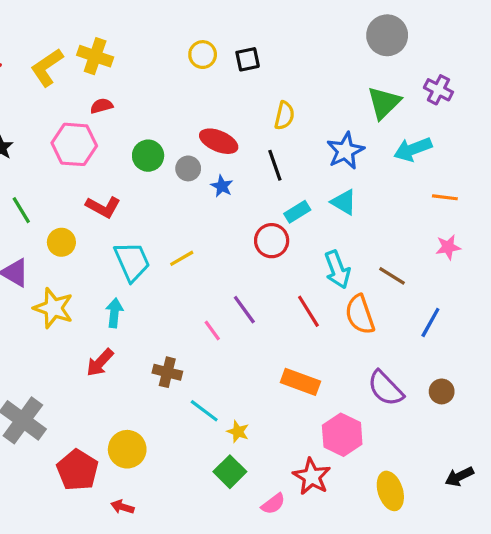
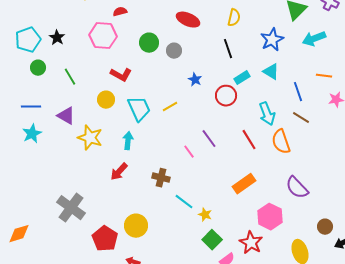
red ellipse: (219, 141) -> (188, 20), moved
blue star: (222, 186) -> (195, 80), moved
orange line: (445, 197) -> (324, 76), moved
yellow circle: (61, 242) -> (106, 100), moved
blue line: (430, 322) -> (298, 92), moved, turned -48
orange rectangle: (300, 382) -> (244, 184), turned -55
brown circle: (442, 391) -> (325, 227), moved
green square: (230, 472) -> (212, 240), moved

